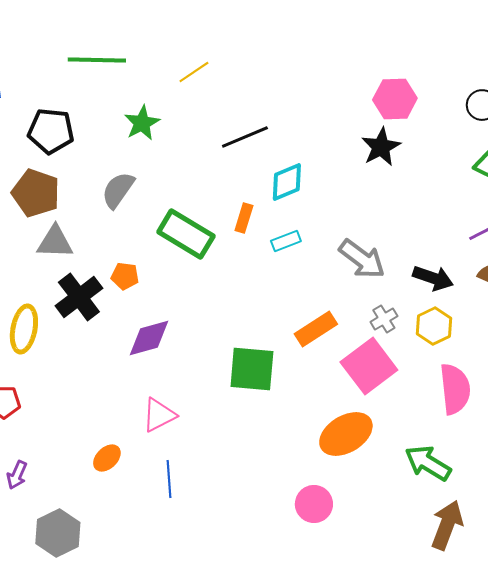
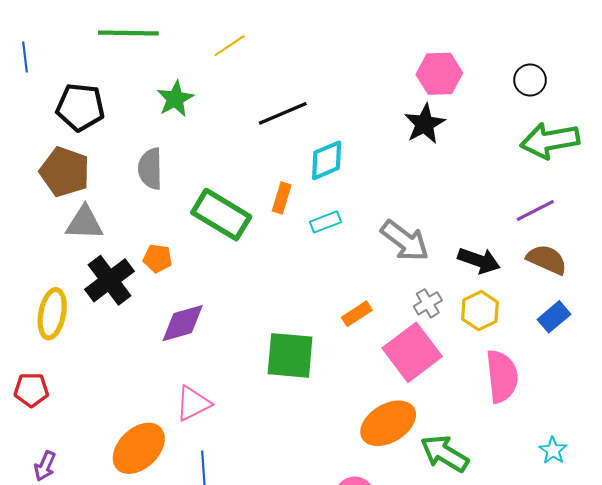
gray semicircle: (118, 190) -> (150, 169), turned -36
orange rectangle: (316, 329) -> (357, 314), size x0.7
orange ellipse: (107, 458) -> (139, 448), size x1.8
green arrow: (428, 463) -> (444, 454), moved

